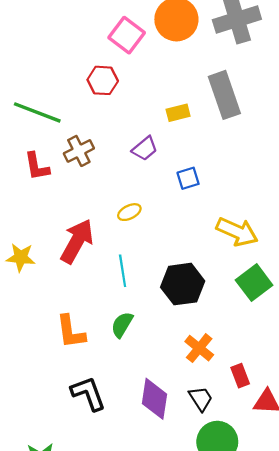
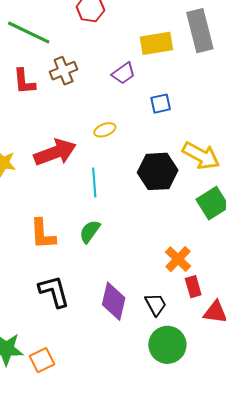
yellow rectangle: (178, 113) -> (156, 43), size x1.5
red arrow: (77, 241) -> (55, 152), turned 36
black hexagon: (183, 284) -> (158, 171), moved
orange cross: (199, 348) -> (178, 259), moved

